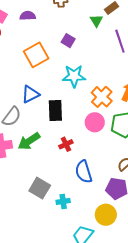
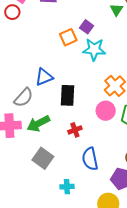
orange square: (36, 55) -> (68, 37), moved, size x0.7
cyan star: (74, 76) -> (94, 49), moved
gray square: (40, 188) -> (43, 158), moved

